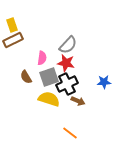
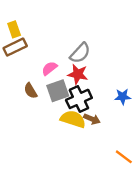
pink semicircle: (42, 58) -> (49, 68), turned -136
yellow semicircle: (49, 99) -> (73, 119), moved
orange line: (70, 133) -> (124, 157), moved

